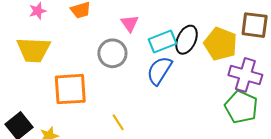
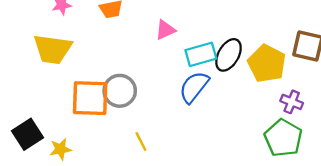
pink triangle: (130, 23) -> (165, 30), turned 36
gray circle: (112, 53) -> (120, 91), moved
purple cross: (245, 75) -> (292, 102), size x0.6

